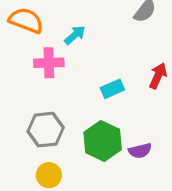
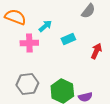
cyan rectangle: (112, 89) -> (68, 39), moved

